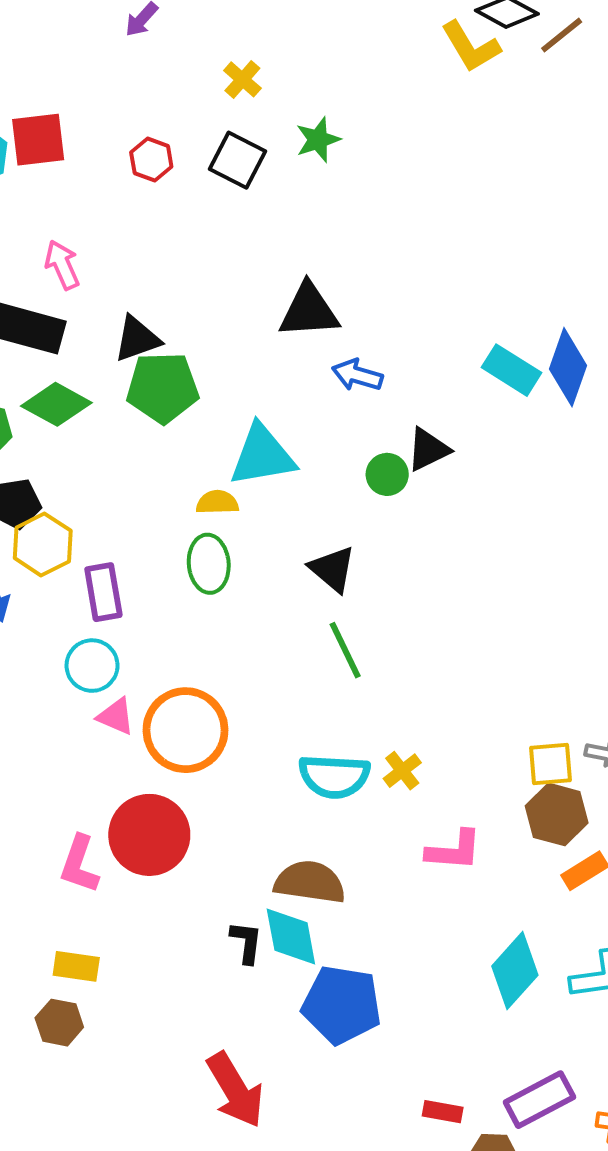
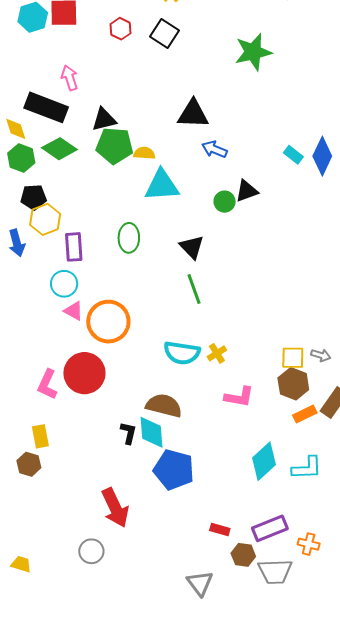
green star: (318, 140) -> (253, 52), moved, size x1.6
cyan rectangle: (511, 370) -> (293, 155), size x0.7
yellow semicircle: (217, 502) -> (144, 153), moved
yellow rectangle: (76, 966) -> (40, 436), turned 65

